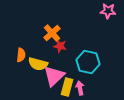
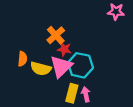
cyan hexagon: (88, 62) -> (80, 65), moved
pink triangle: (54, 76) -> (61, 66), moved

